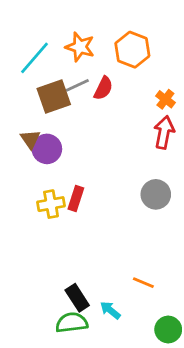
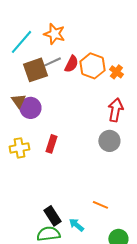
orange hexagon: (132, 50) -> (92, 66), moved
red arrow: (164, 132) -> (115, 110), moved
yellow cross: (51, 204) -> (19, 148), moved

